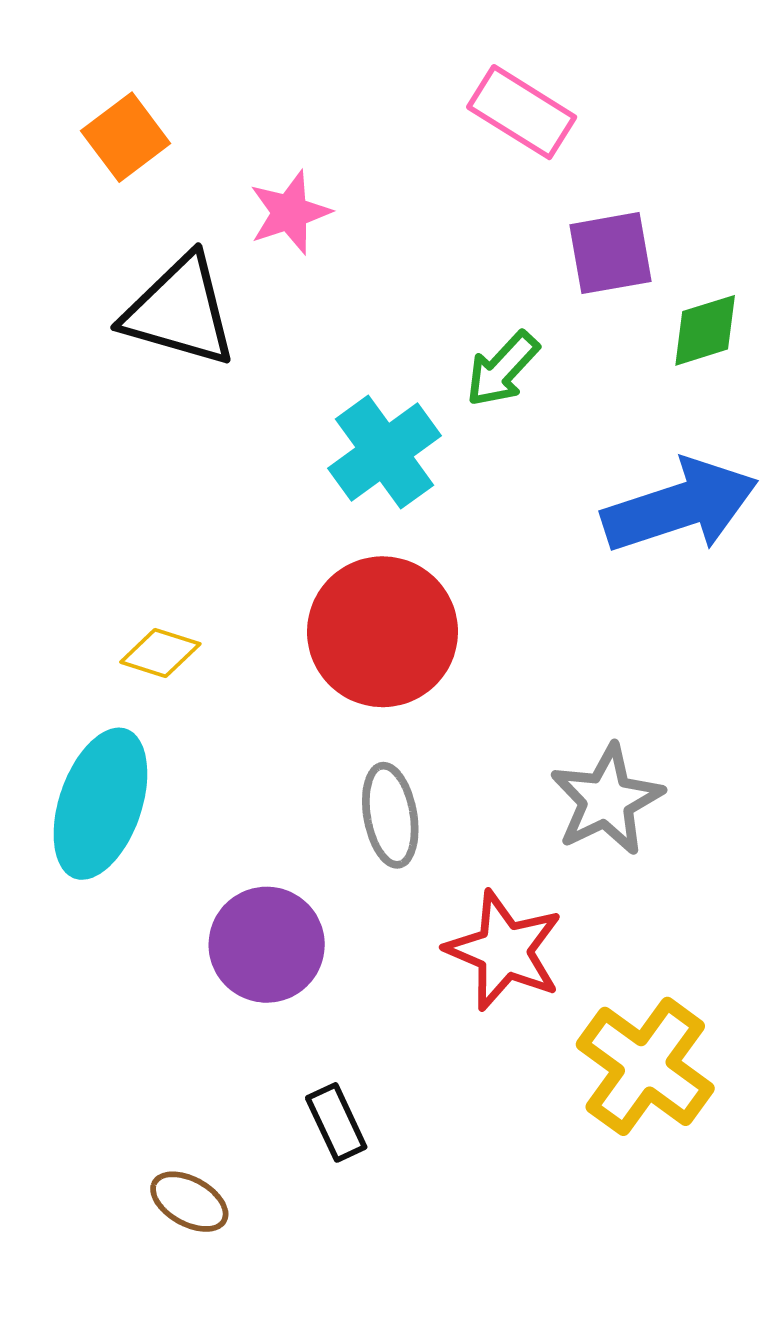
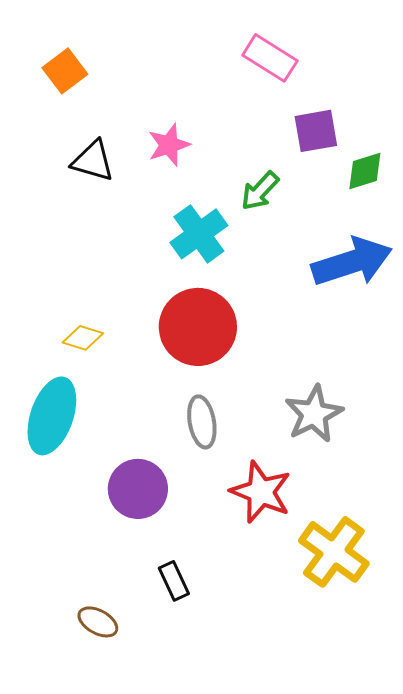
pink star: (290, 213) -> (169, 145), moved
black triangle: (180, 311) -> (93, 161), size x0.7

